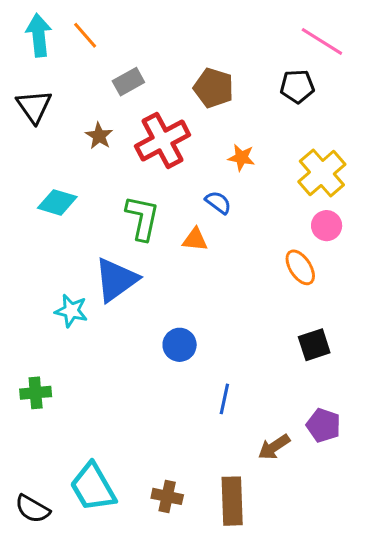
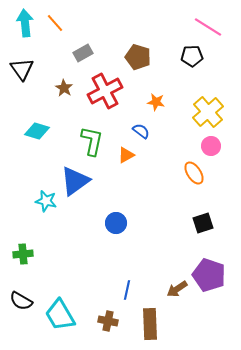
orange triangle: (195, 240) -> (126, 155), turned -36
blue line: (224, 399) -> (127, 290), moved
purple pentagon: (323, 425) -> (209, 275), size x1.5
black semicircle: (33, 509) -> (21, 301), moved

